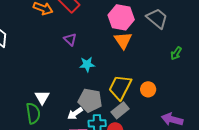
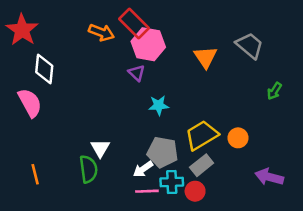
pink hexagon: (121, 17) -> (148, 44), moved
orange triangle: (123, 40) -> (205, 57), moved
yellow trapezoid: (120, 87) -> (202, 135), turned 32

